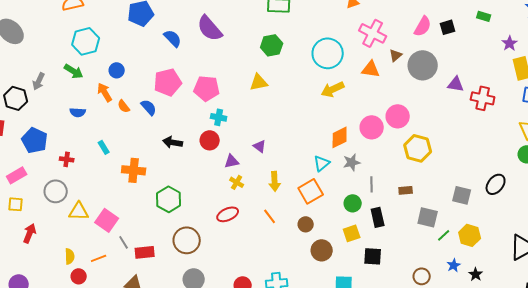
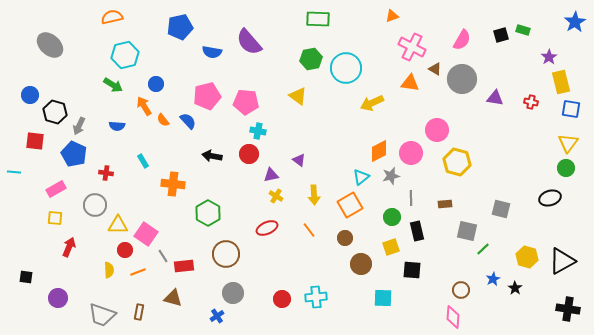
black square: (448, 27) -> (501, 35), moved
blue semicircle: (173, 38) -> (212, 52), turned 144
cyan circle: (328, 53) -> (346, 68), moved
brown triangle: (396, 55) -> (435, 69), turned -48
gray arrow: (39, 81) -> (79, 126), moved
yellow triangle: (259, 82) -> (298, 96), turned 48
red cross: (483, 98) -> (531, 102), moved, size x0.6
pink circle: (372, 127) -> (411, 153), moved
black ellipse: (496, 184) -> (550, 198), moved, turned 35
yellow hexagon: (470, 235) -> (527, 257), moved
red circle: (79, 276) -> (125, 250), moved

